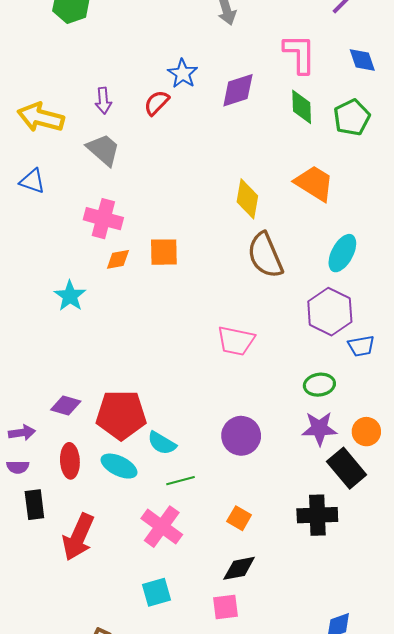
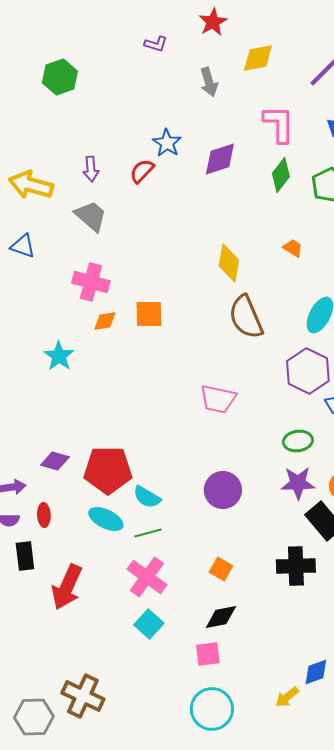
green diamond: (302, 107) -> (281, 175), turned 40
orange trapezoid: (314, 183) -> (293, 248), size x0.5
red ellipse: (70, 461) -> (44, 515), moved, size x0.7
green line: (181, 481) -> (148, 533), moved
cyan square: (157, 592) -> (149, 624), moved, turned -32

